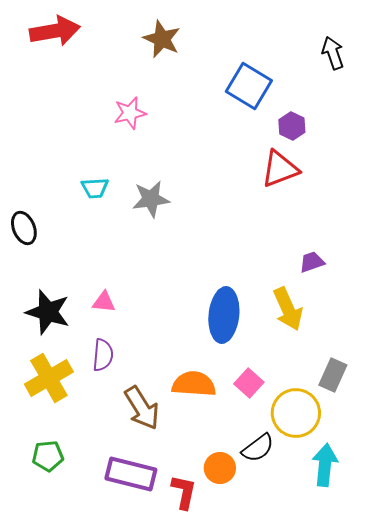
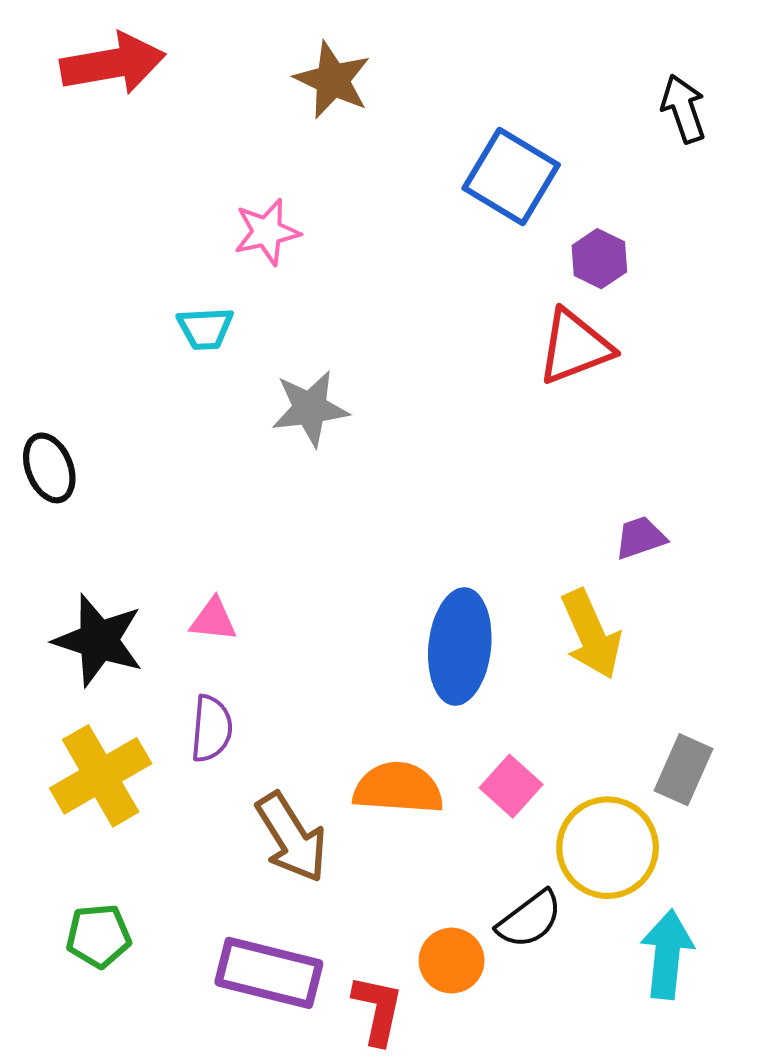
cyan trapezoid: (95, 188) -> (205, 328), moved

